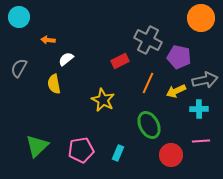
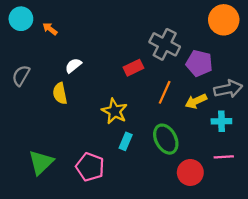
orange arrow: (48, 40) -> (50, 29), moved, turned 32
pink pentagon: (81, 150) -> (90, 167), turned 30
cyan rectangle: (118, 153) -> (126, 141), moved

